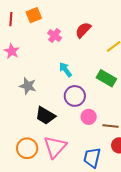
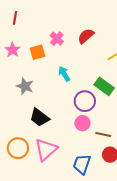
orange square: (34, 15) -> (38, 52), moved
purple circle: (75, 96) -> (85, 101), moved

